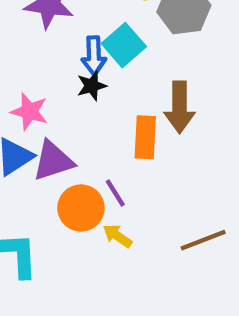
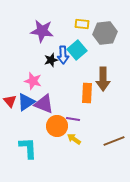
black star: (92, 86) -> (51, 60), moved
purple triangle: (53, 161) -> (44, 104), turned 40
purple line: (115, 193) -> (73, 119), turned -48

